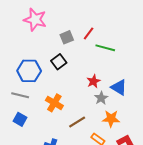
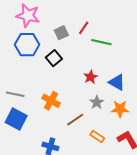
blue hexagon: (29, 71) -> (27, 45), moved
gray star: (101, 98) -> (97, 102), moved
blue square: (20, 119) -> (16, 119), size x1.5
orange star: (111, 119) -> (120, 109), moved

